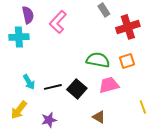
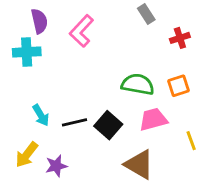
red cross: (128, 27) -> (180, 38), size x0.6
yellow line: (143, 107) -> (191, 141), moved
brown triangle: (99, 117) -> (139, 164), size x1.6
purple star: (49, 120) -> (56, 166), moved

